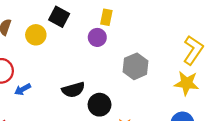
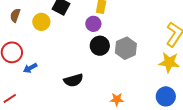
black semicircle: (73, 90) -> (73, 80), moved
black circle: (100, 105) -> (100, 46), moved

